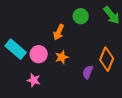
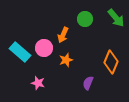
pink circle: (39, 54) -> (44, 48), moved
purple semicircle: (88, 72) -> (88, 83), moved

